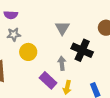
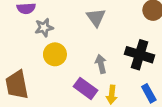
gray star: (14, 35) -> (44, 28), moved
black cross: (82, 50) -> (140, 55), moved

